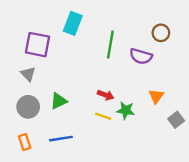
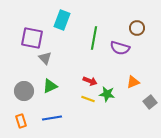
gray triangle: (28, 74) -> (45, 58), moved
orange triangle: (156, 96) -> (133, 82), turned 32

